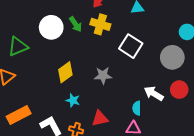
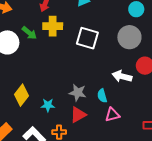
yellow diamond: (65, 72) -> (22, 95), moved
gray star: (103, 76) -> (78, 93), moved, turned 30
cyan semicircle: (137, 108) -> (102, 96), moved

